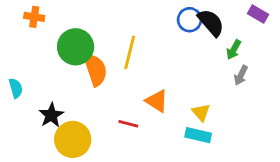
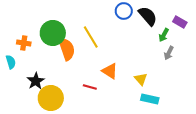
purple rectangle: (258, 14) -> (180, 22), moved
orange cross: (34, 17) -> (24, 43), moved
blue circle: (190, 20) -> (124, 11), moved
yellow line: (130, 52) -> (91, 37), turned -45
cyan rectangle: (198, 135) -> (150, 99), moved

